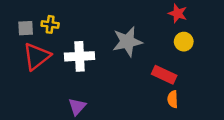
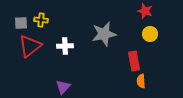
white cross: (80, 56) -> (65, 46), size x0.7
red rectangle: (164, 75) -> (134, 61), turned 54

